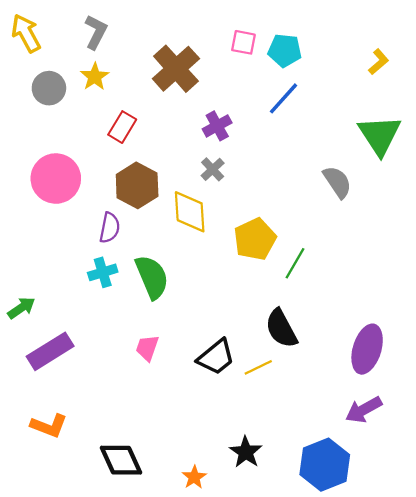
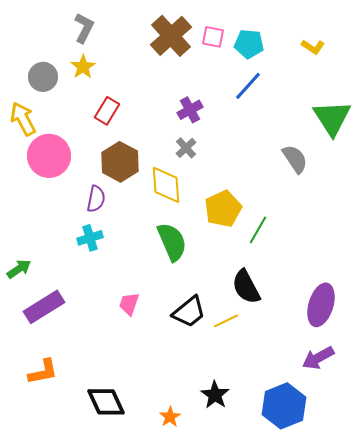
yellow arrow: (26, 33) -> (23, 119), moved
yellow L-shape: (379, 62) -> (313, 47), moved, turned 75
brown cross: (176, 69) -> (171, 36), moved
green semicircle: (152, 277) -> (172, 242), moved
orange L-shape: (49, 426) -> (43, 372), turned -32

